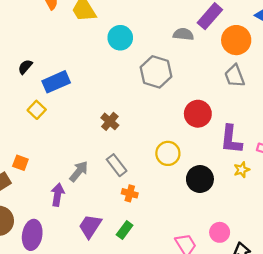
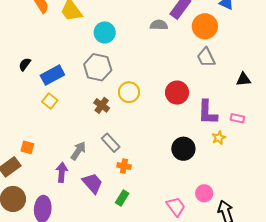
gray hexagon: (156, 72) -> (98, 67), moved
yellow square: (37, 110) -> (50, 101), moved
yellow circle: (168, 153) -> (129, 92), moved
purple trapezoid: (90, 226) -> (92, 183), moved, turned 110

